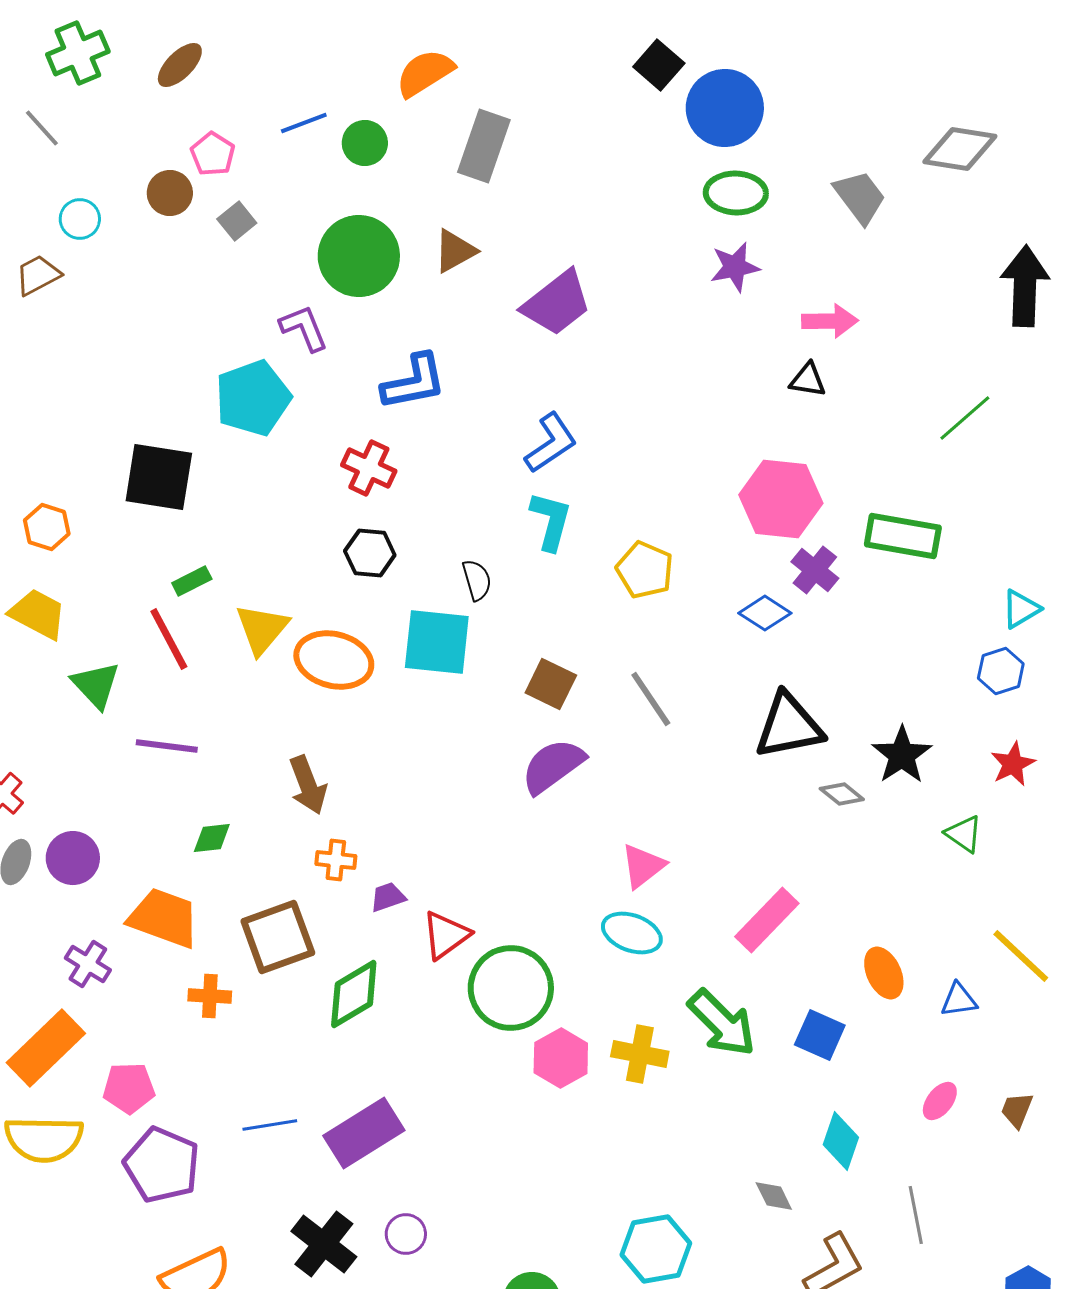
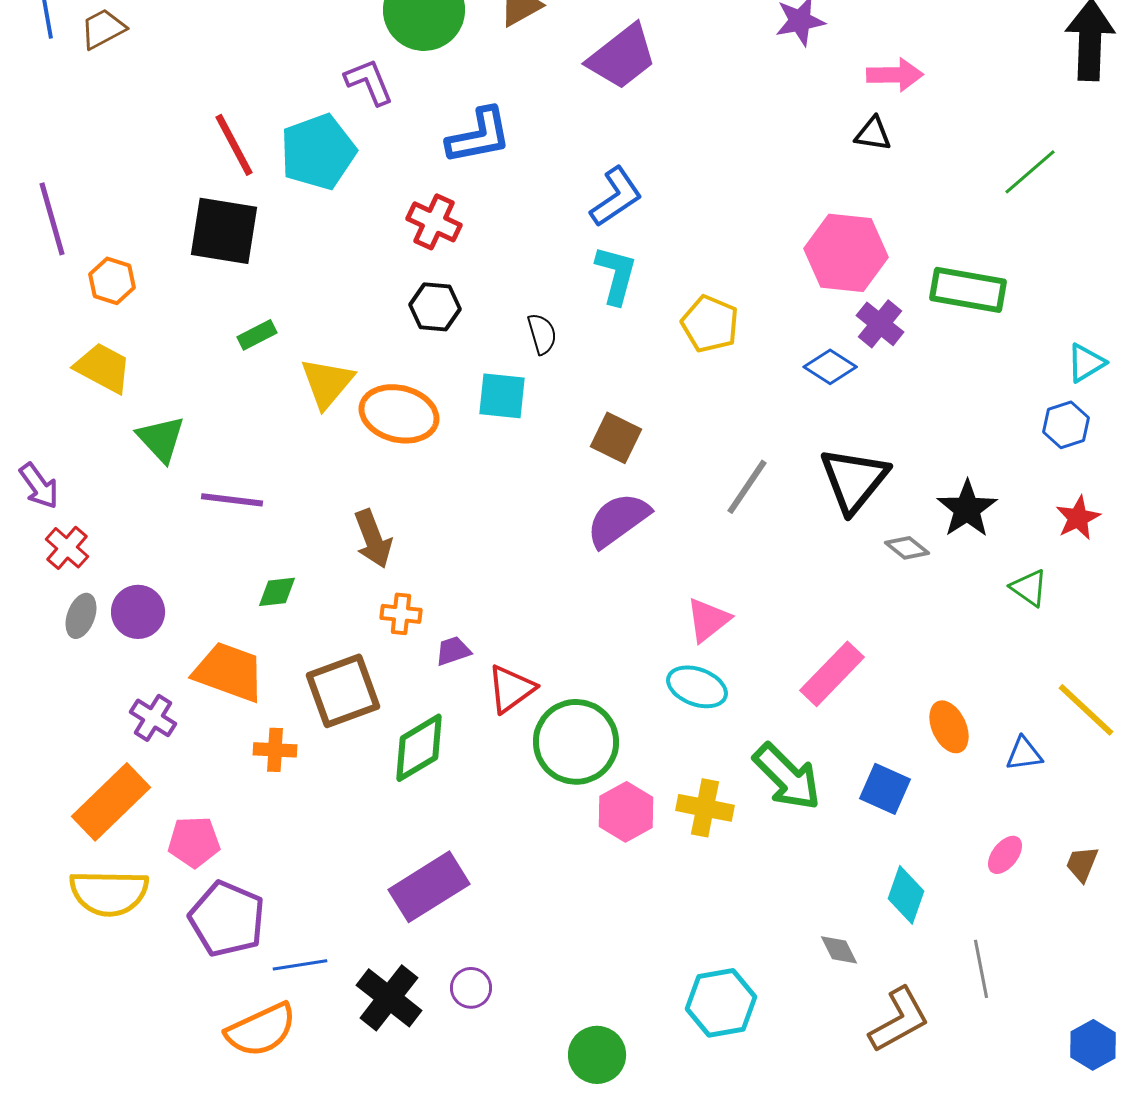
red line: (169, 639) -> (234, 145), moved
cyan square: (437, 642) -> (502, 396), size x0.7
gray line: (651, 699) -> (747, 487), moved, turned 68
black triangle: (789, 726) -> (854, 480), turned -40
blue line: (270, 1125) -> (300, 965), moved

